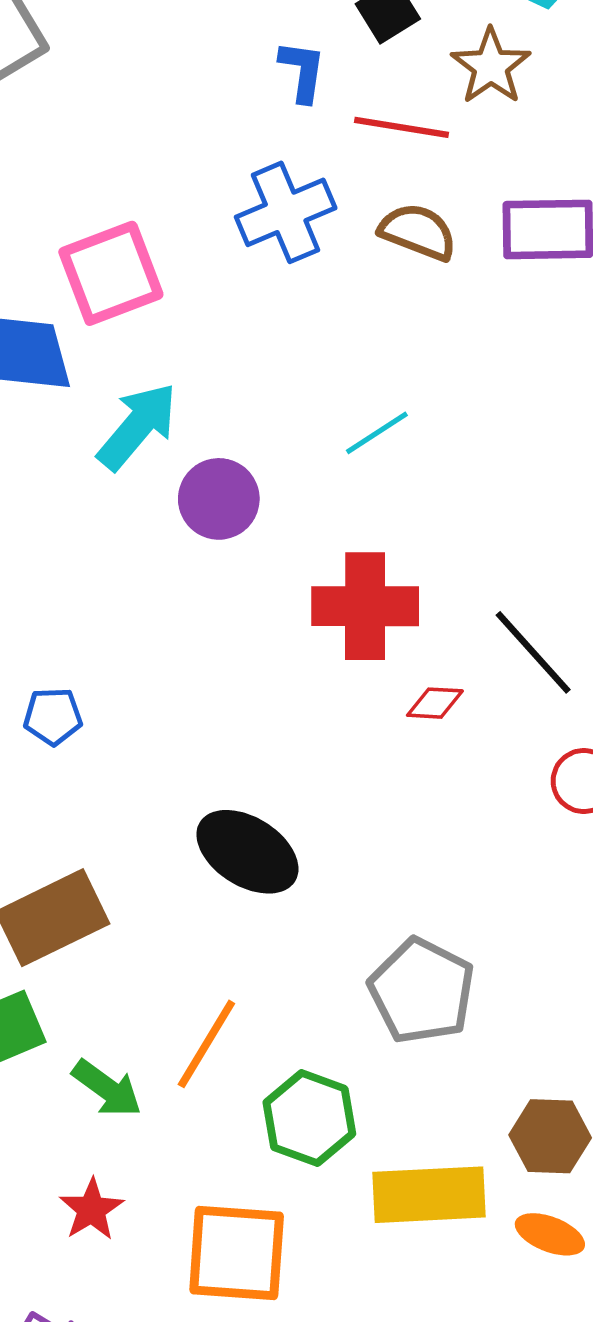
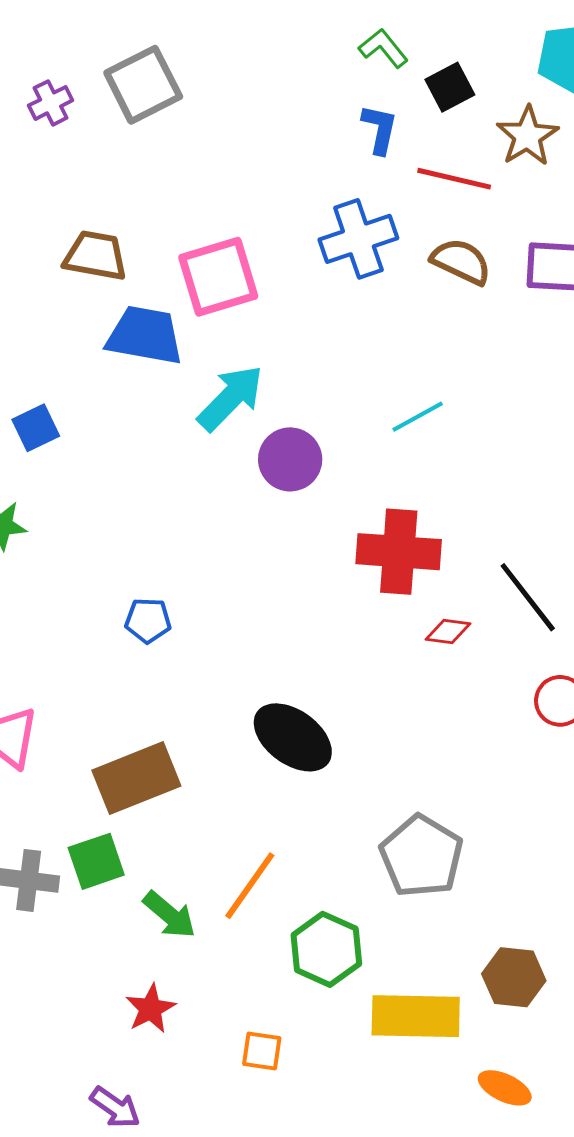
orange ellipse: (550, 1234) -> (505, 1088), moved
orange square: (237, 1253) -> (262, 1051), size x0.5

